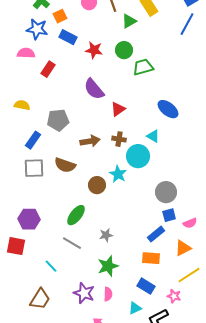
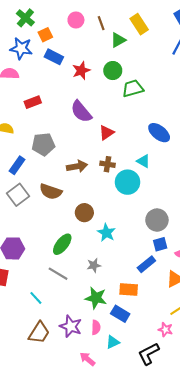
red star: (94, 50) -> (81, 71), turned -30
red rectangle: (48, 69) -> (33, 102), moved, turned 35
gray square: (34, 168) -> (18, 195), turned -35
cyan star: (118, 174) -> (106, 233), moved
orange rectangle: (151, 258) -> (129, 289), moved
green star: (108, 266) -> (96, 298), turned 30
blue rectangle: (146, 286) -> (120, 314), moved
brown trapezoid: (40, 299) -> (39, 333), moved
cyan triangle: (135, 308) -> (113, 342), moved

